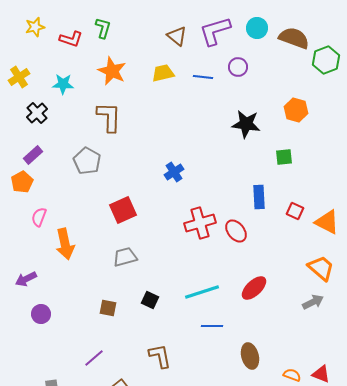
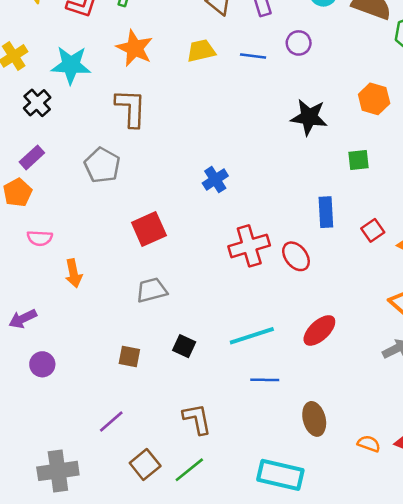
cyan star: (63, 84) -> (71, 65), size x1.4
red square: (295, 211) -> (373, 230), turned 30
pink semicircle: (39, 217) -> (40, 238), turned -108
orange arrow: (65, 244) -> (74, 273), size x0.7

